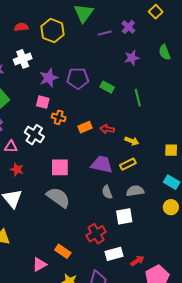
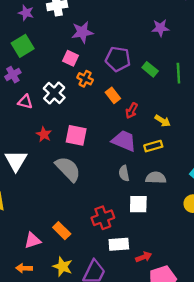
purple star: (132, 58) -> (160, 28), moved
purple pentagon: (78, 78) -> (118, 59), moved
green rectangle: (107, 87) -> (150, 69), moved
orange rectangle: (85, 127) -> (113, 95), turned 64
red arrow: (107, 129) -> (132, 111), moved, turned -80
red star: (17, 169) -> (44, 134), moved

